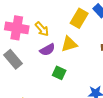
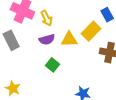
yellow rectangle: (79, 18) -> (91, 31), moved

